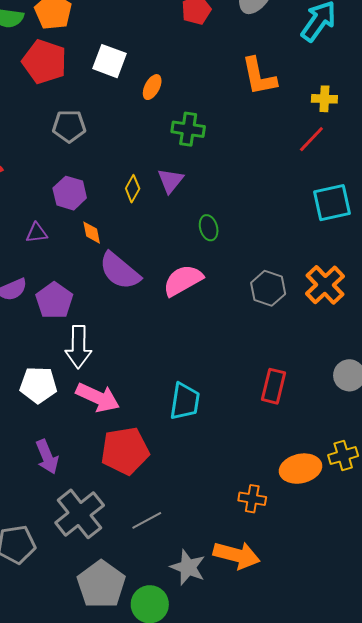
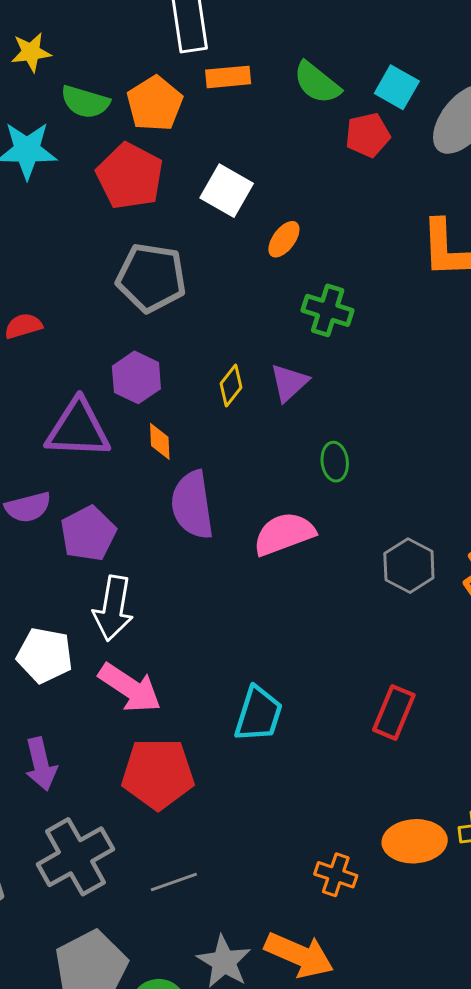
gray pentagon: (69, 126) -> (151, 278), size x1.4
purple triangle: (37, 233) -> (78, 429), size x2.0
purple semicircle: (120, 271) -> (192, 505), turned 33

